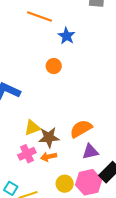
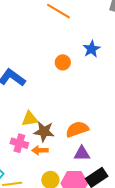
blue star: (67, 36) -> (92, 49), moved
pink cross: (27, 154) -> (19, 143), turned 30

